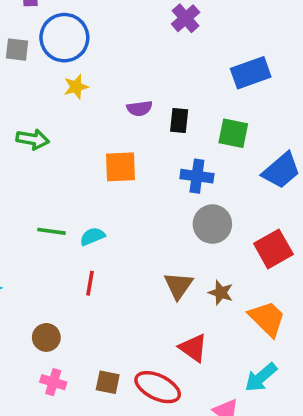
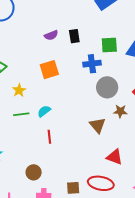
yellow star: (76, 87) -> (19, 90), moved
green square: (233, 133) -> (109, 45), moved
brown star: (221, 293) -> (120, 111), moved

